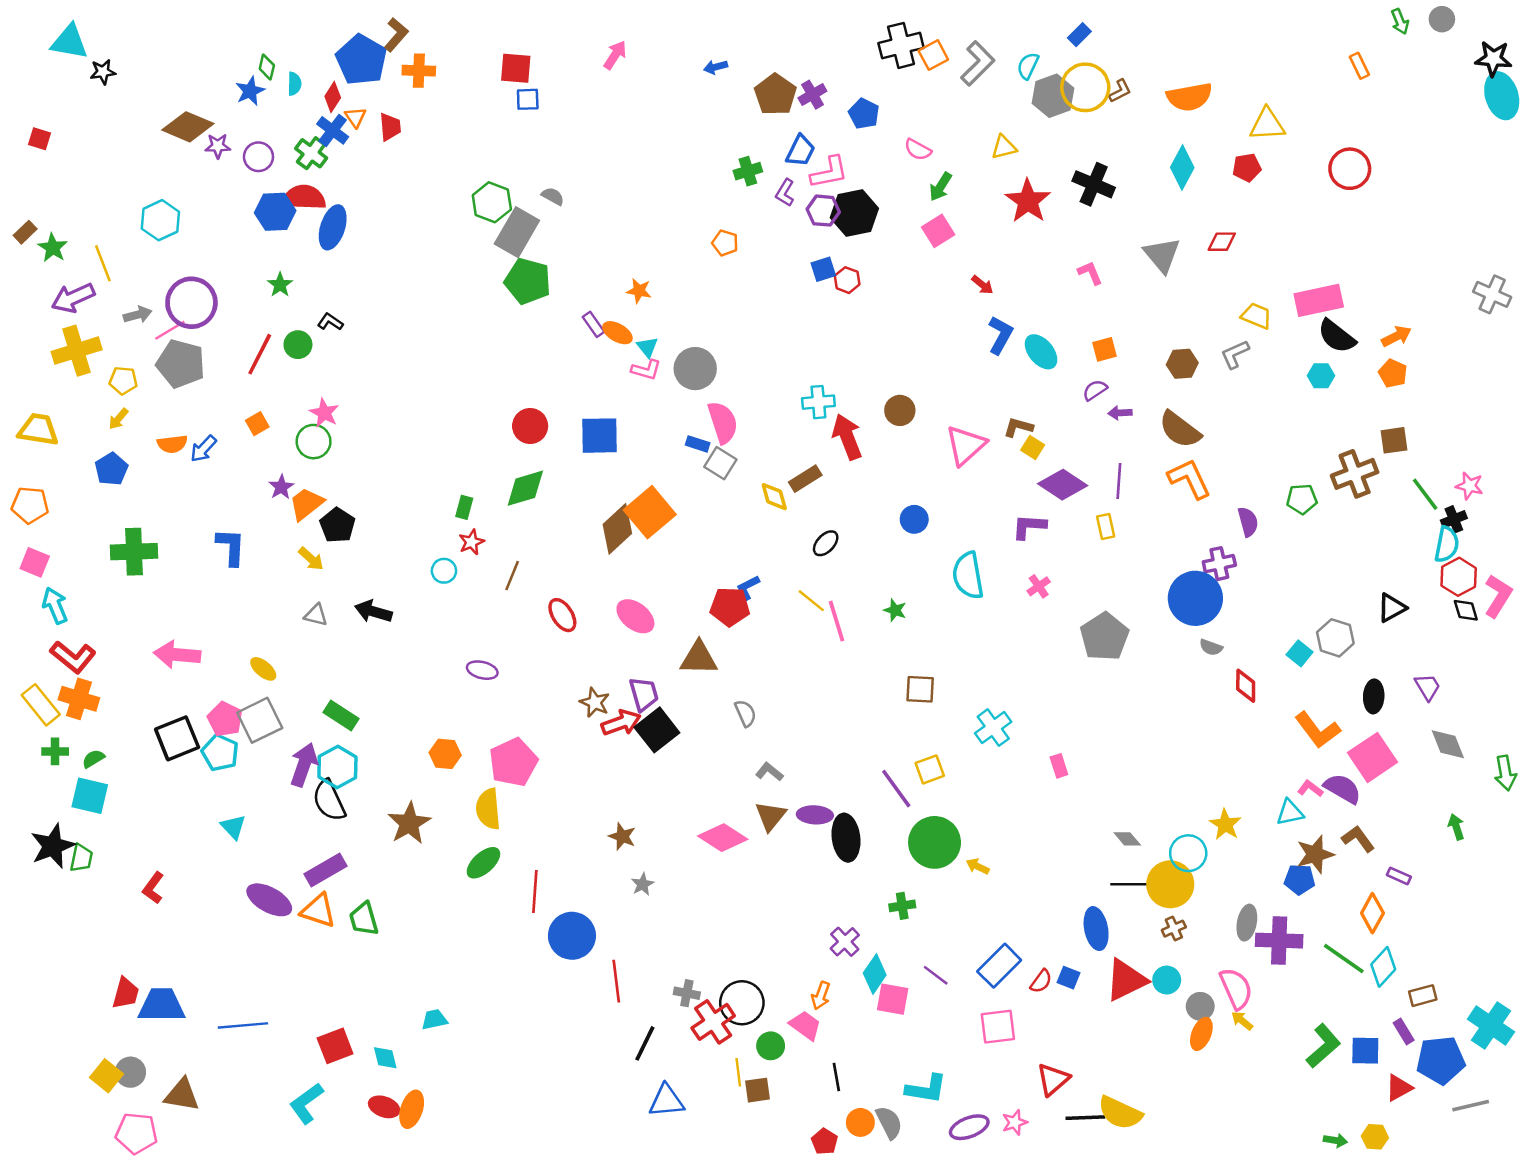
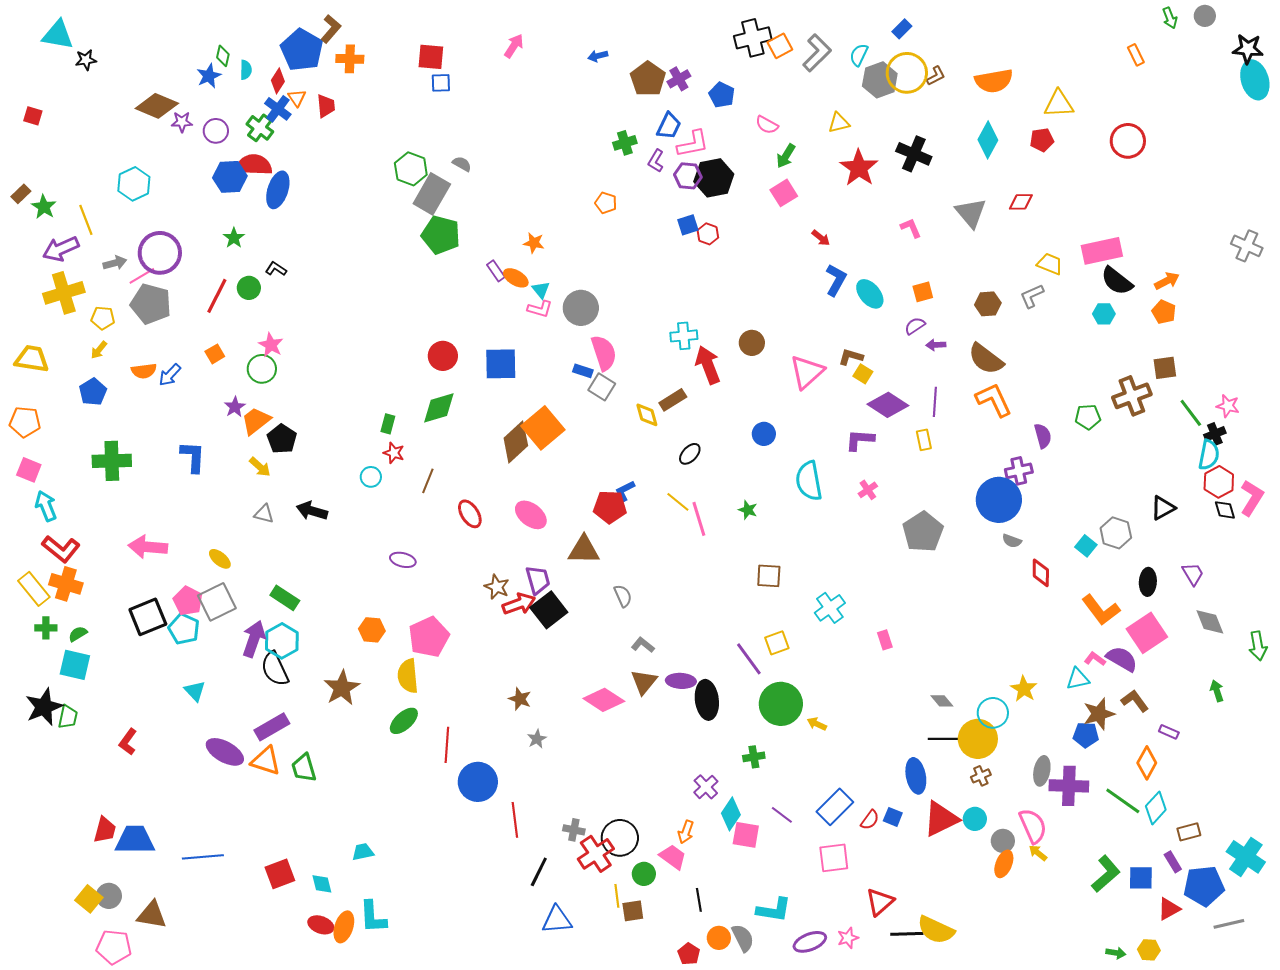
red star: (471, 542) -> (394, 453), turned -30
cyan L-shape: (306, 1103) -> (373, 917), moved, turned -57

